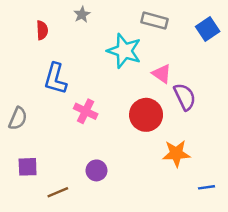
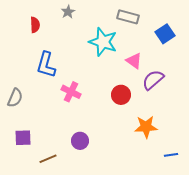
blue square: (208, 29) -> (165, 34), moved
purple semicircle: (185, 97) -> (153, 80), turned -105
red circle: (146, 115) -> (121, 95), size x0.7

